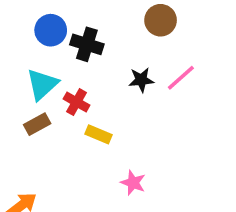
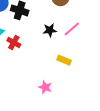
yellow rectangle: (98, 134) -> (64, 60), moved

